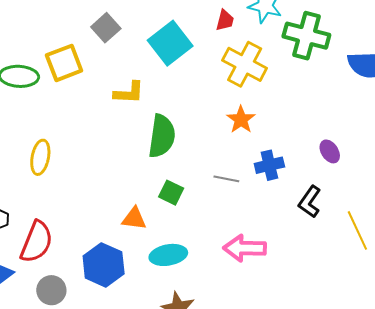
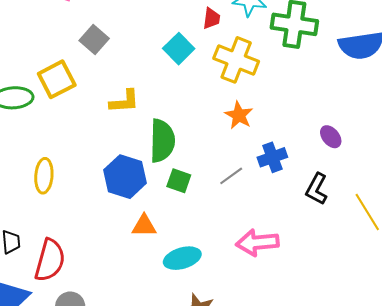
cyan square: (170, 43) -> (179, 49), moved, size x0.7
gray line: (226, 179) -> (231, 176), turned -40
green square: (171, 193) -> (179, 181), moved
blue hexagon: (104, 265) -> (125, 177), moved

